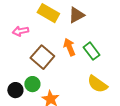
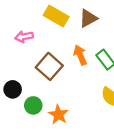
green circle: (32, 84) -> (33, 105), moved
black circle: (15, 90) -> (13, 89), moved

